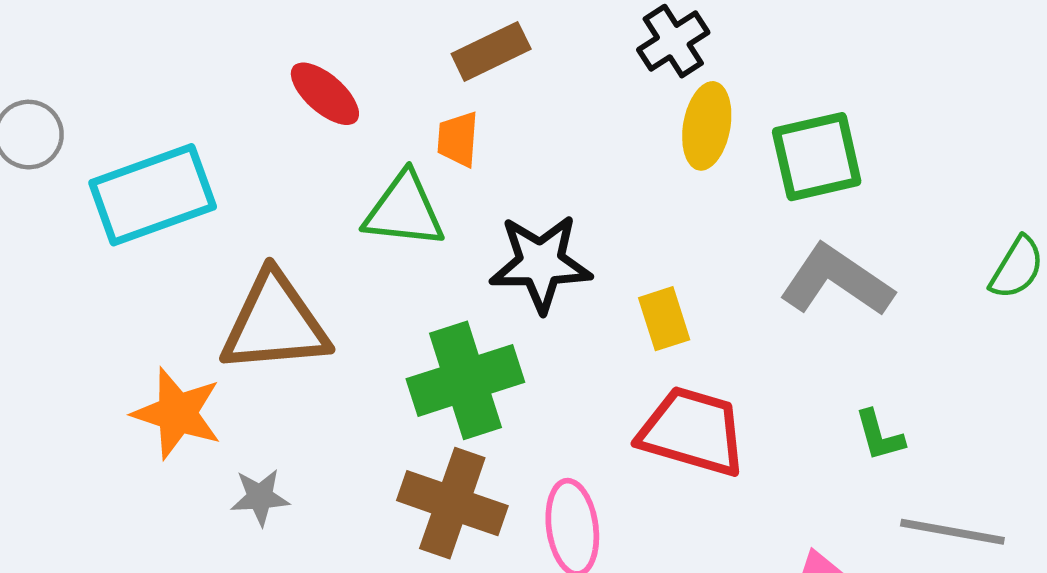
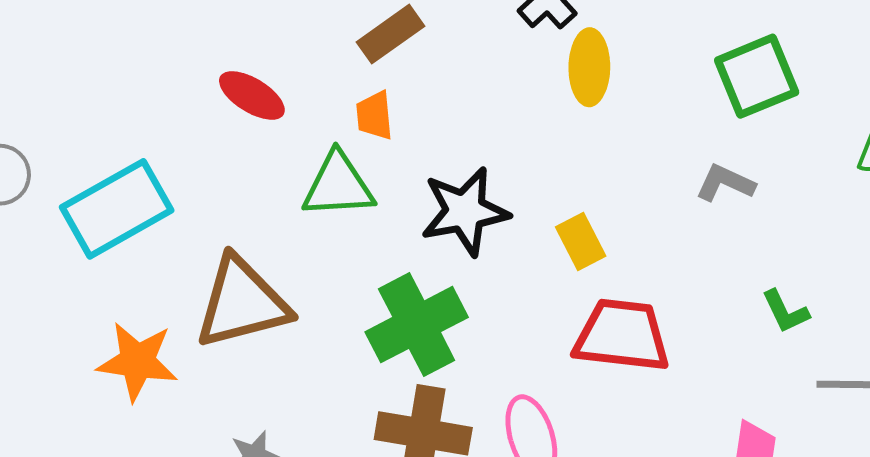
green square: (817, 157) -> (757, 76), moved
gray L-shape: (837, 281) -> (725, 183), size x0.6
orange star: (177, 413) -> (137, 361), moved

